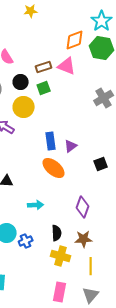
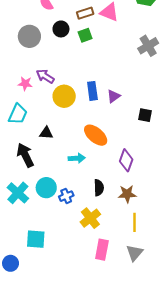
yellow circle: (24, 107) -> (64, 96), moved
black square: (101, 164) -> (145, 115), turned 32
orange ellipse: (54, 168) -> (96, 135), moved
yellow cross: (61, 256) -> (90, 218), moved, turned 36

